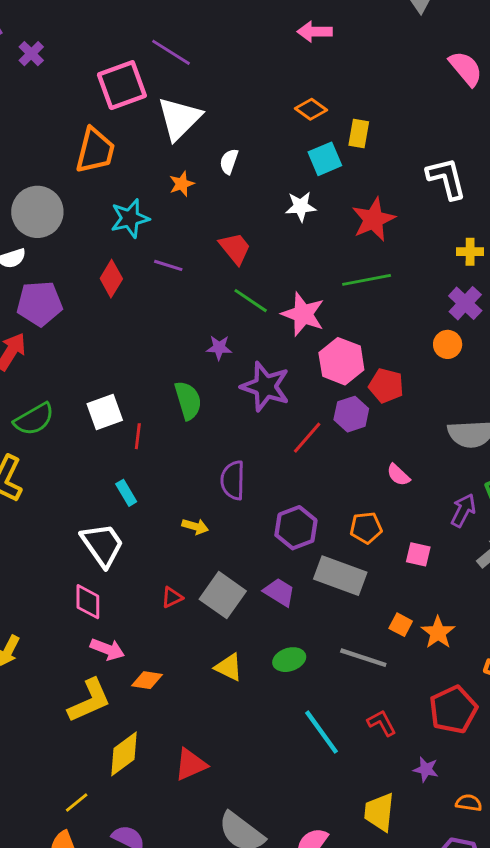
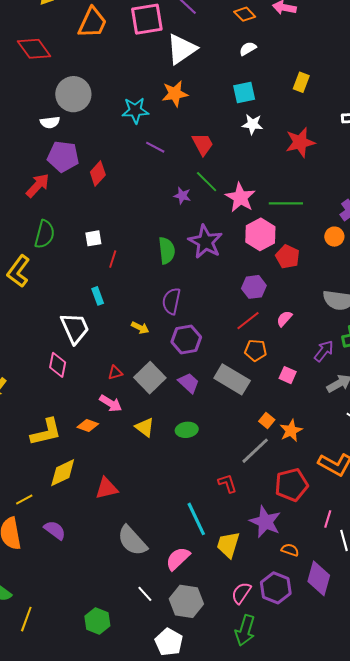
orange diamond: (311, 109) -> (245, 14), moved
orange trapezoid: (95, 151) -> (92, 23), moved
cyan square: (325, 159) -> (244, 92), moved
white semicircle: (229, 161) -> (248, 49), moved, turned 30
orange star: (182, 184) -> (175, 94), size x1.5
red diamond: (111, 279) -> (98, 174), moved
green line: (367, 280) -> (286, 203), moved
purple star: (219, 348) -> (182, 196), moved
green semicircle: (188, 400) -> (167, 251), moved
white square: (105, 412) -> (93, 238), size x0.7
purple hexagon: (351, 414) -> (254, 287), moved
green semicircle: (34, 419) -> (45, 234), turned -56
red line: (307, 438) -> (248, 321), moved
pink semicircle: (398, 475) -> (284, 319), turned 78
purple hexagon: (296, 528) -> (186, 339), moved
pink arrow: (107, 649) -> (111, 403), moved
gray line: (363, 658) -> (255, 451), moved, turned -72
red L-shape: (382, 723) -> (227, 483), moved
cyan line: (321, 732) -> (196, 519), moved
purple star: (426, 769) -> (265, 522), size x1.8

